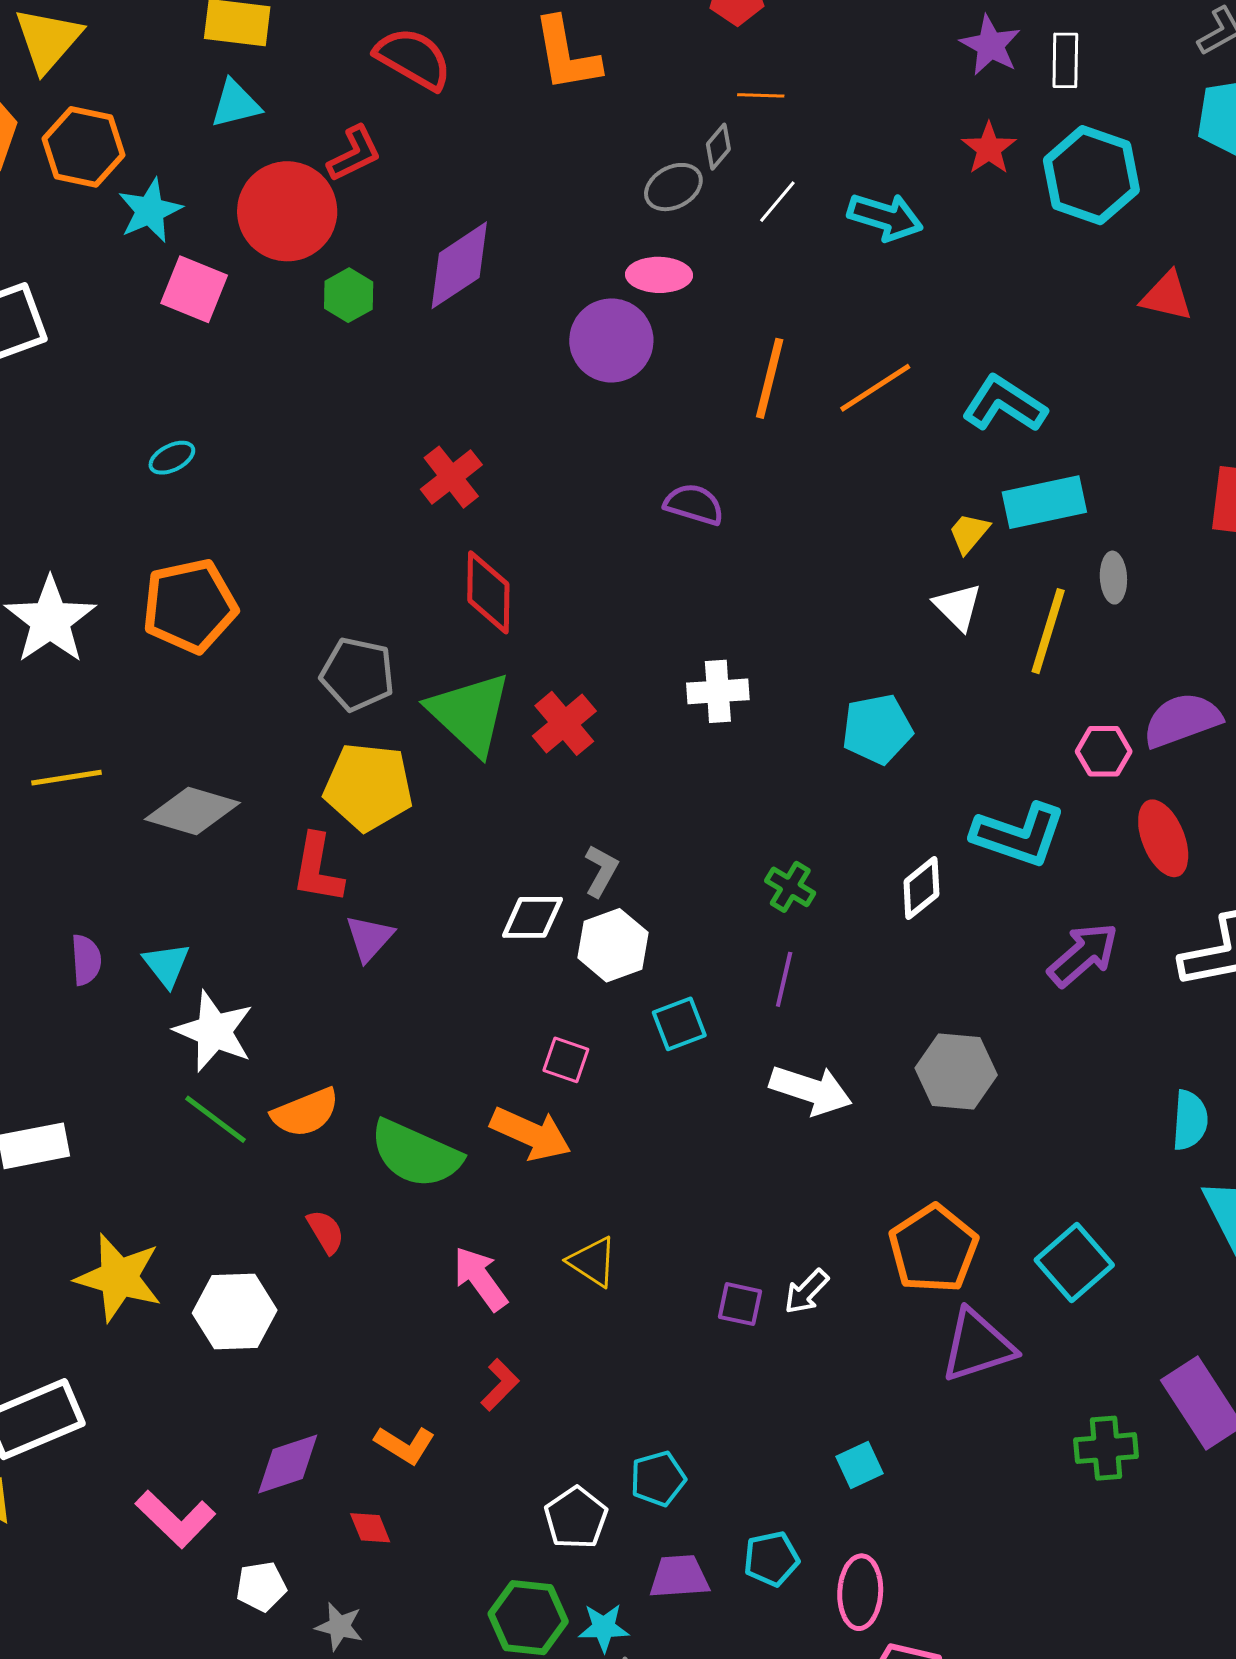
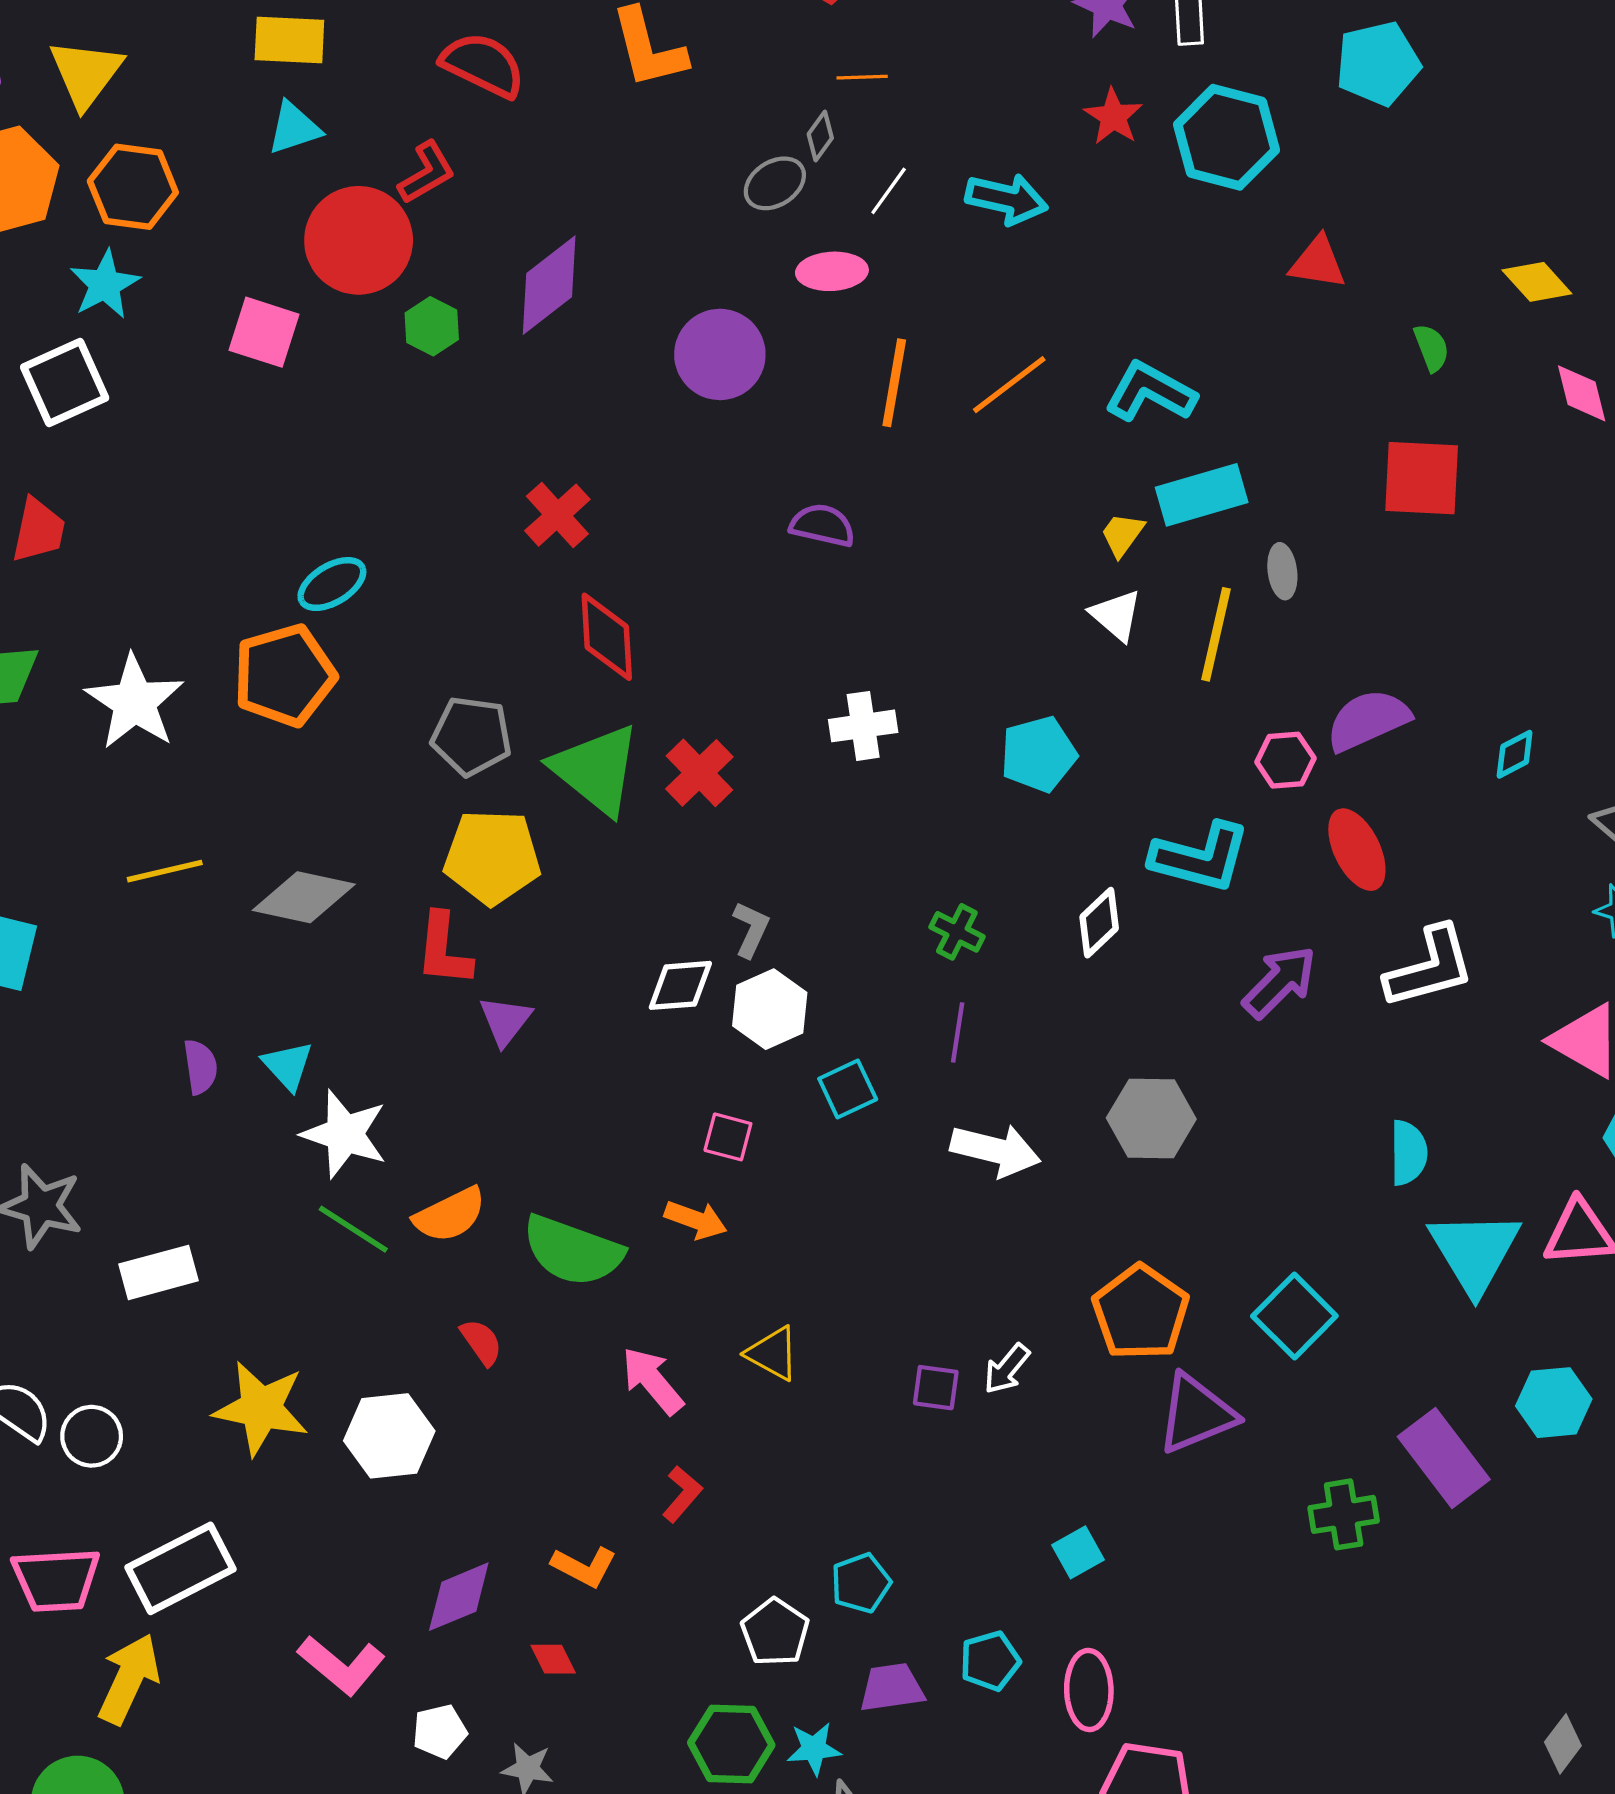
cyan star: (150, 210) -> (105, 284), moved
pink ellipse: (659, 275) -> (832, 271), moved
cyan ellipse: (172, 458) -> (332, 584), moved, size x1.4
orange arrow: (531, 1134) -> (696, 1220), size x0.7

